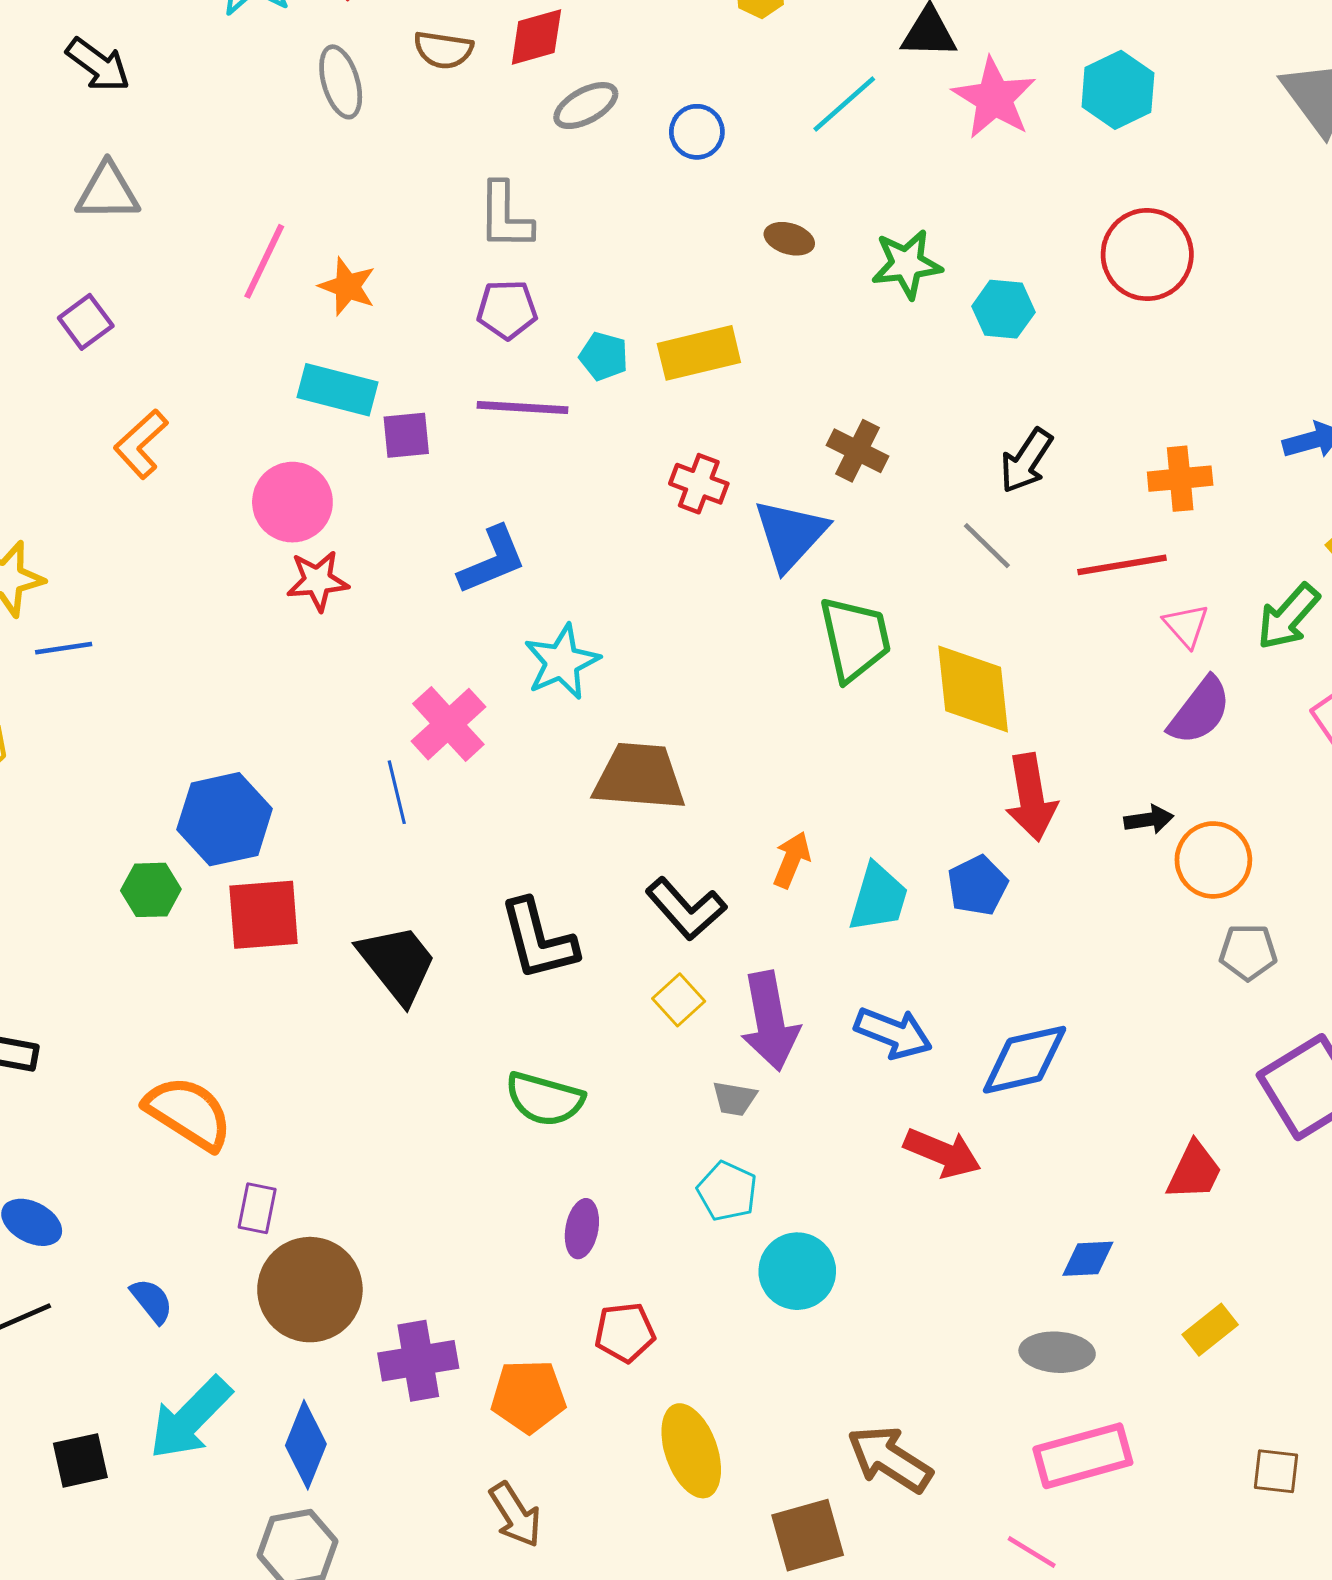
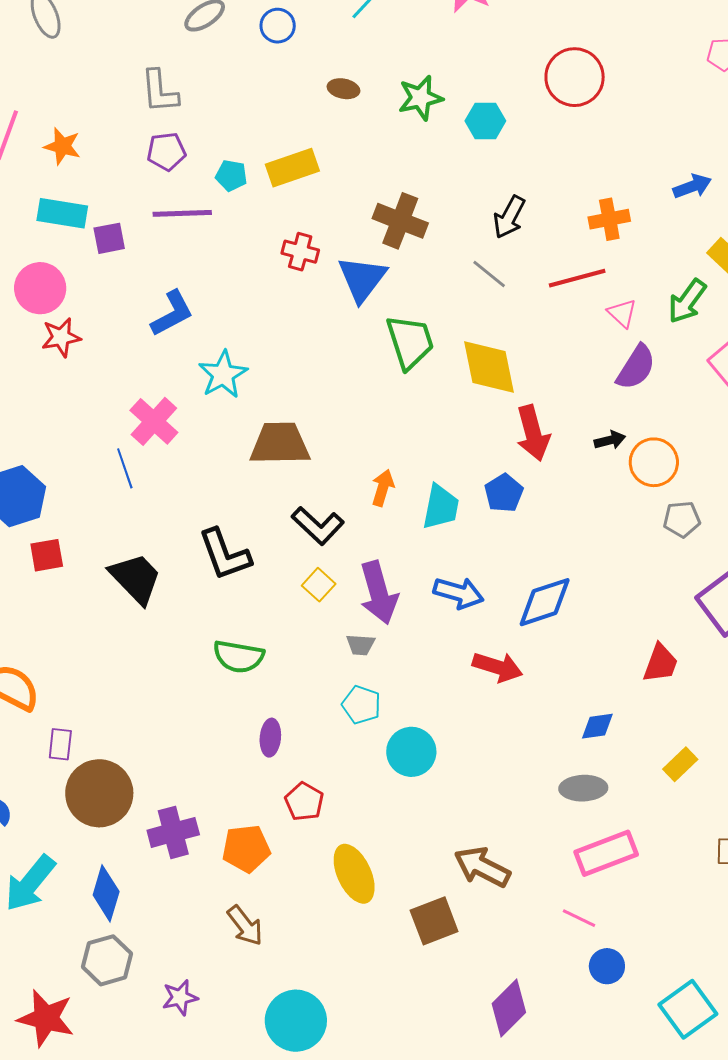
brown cross: (858, 451) -> (400, 221), size x1.4
red square: (264, 915) -> (47, 555), size x0.7
red pentagon: (625, 1332) -> (304, 802), turned -30

